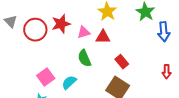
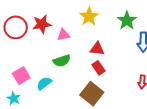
red triangle: (103, 37) -> (97, 49), moved
green semicircle: (84, 58) -> (62, 61), turned -90

